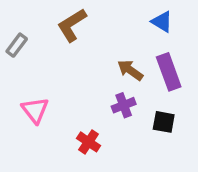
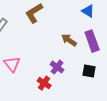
purple cross: (124, 105) -> (57, 67), moved, turned -32

